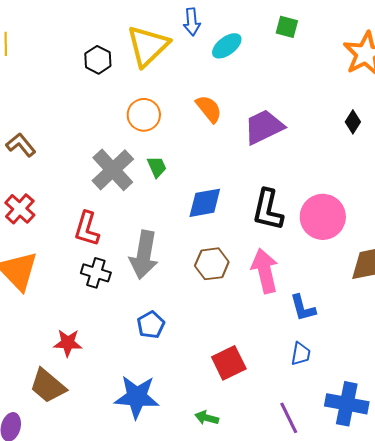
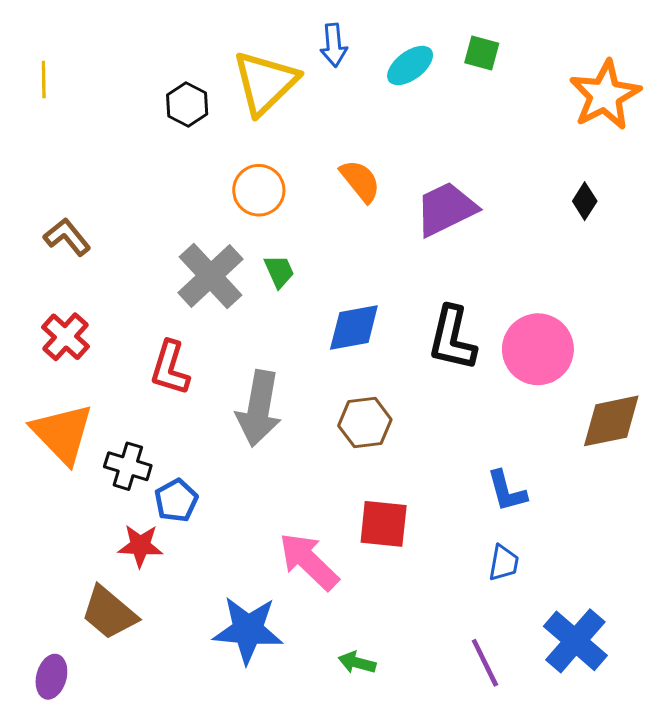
cyan ellipse: (227, 46) -> (410, 65), moved
pink arrow: (265, 271) -> (309, 561), moved, turned -33
black cross: (96, 273) -> (128, 466), moved
blue pentagon: (151, 325) -> (176, 500), moved
red square: (229, 363) -> (384, 524), moved, turned 32
blue cross: (347, 404) -> (575, 641), turned 30

